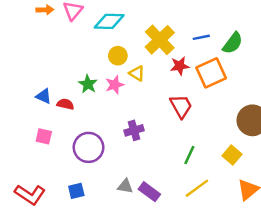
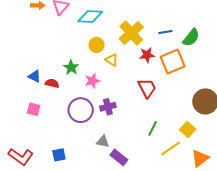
pink star: (115, 85) -> (92, 81), moved
purple circle: (89, 147) -> (81, 110), moved
gray triangle: (125, 186) -> (103, 141), moved
yellow line: (197, 188) -> (170, 149), moved

